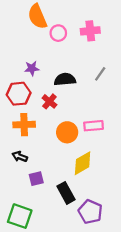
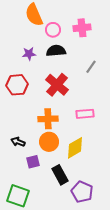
purple star: (32, 68) -> (29, 54), moved
black semicircle: (65, 79) -> (56, 51), moved
red cross: (49, 101) -> (57, 85), moved, size x1.6
orange cross: (24, 125) -> (48, 119), moved
orange circle: (67, 132) -> (49, 142), moved

